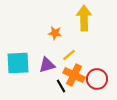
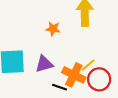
yellow line: (69, 55) -> (88, 65), moved
black line: (61, 86) -> (60, 87), turned -40

